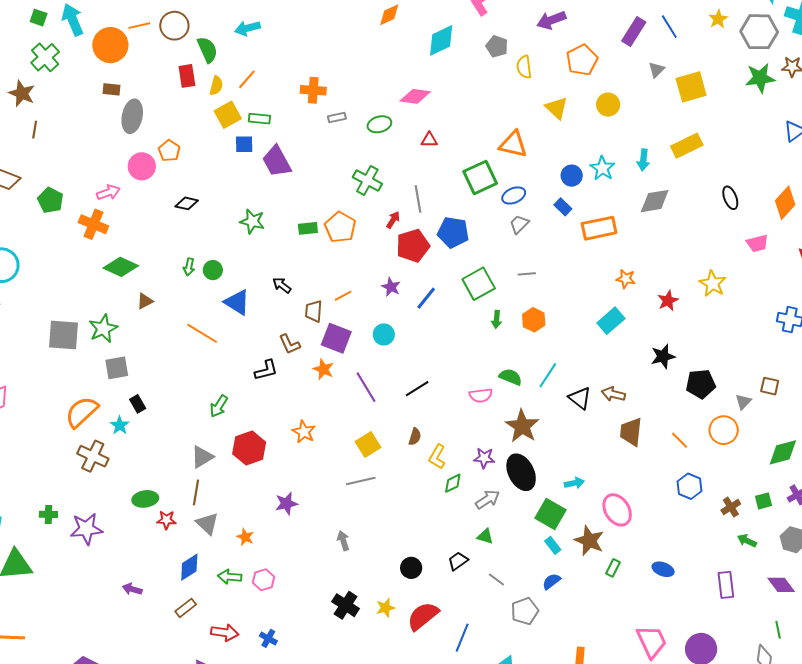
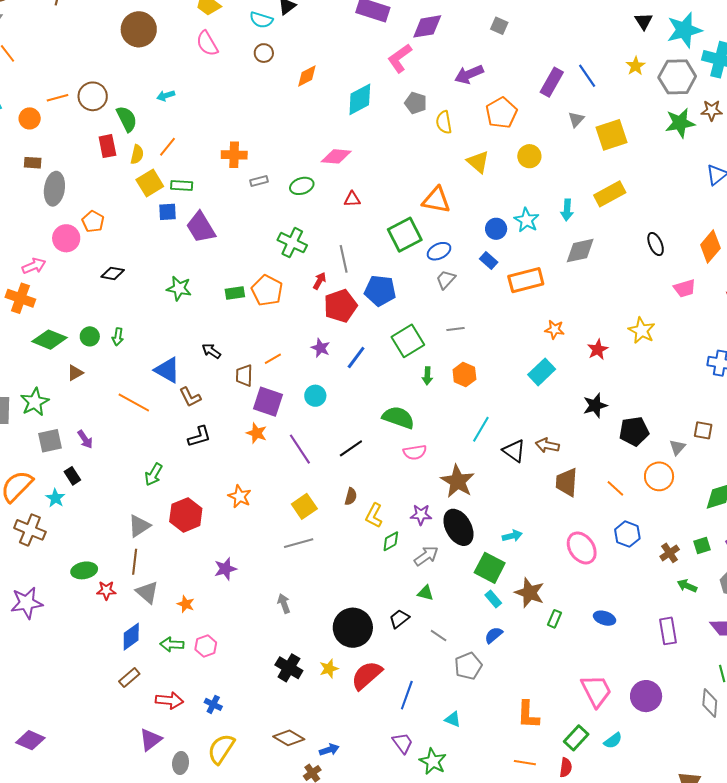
cyan arrow: (247, 28) -> (166, 96), size x0.7
orange circle: (110, 45) -> (30, 118), size x0.6
green circle: (213, 270) -> (90, 336), moved
brown L-shape: (290, 344) -> (190, 397), moved
green semicircle: (511, 377) -> (398, 418), moved, size x1.4
pink ellipse: (617, 510) -> (582, 548), moved
black circle: (411, 568) -> (353, 628), size x1.8
purple arrow: (132, 589) -> (85, 439), moved, turned -138

